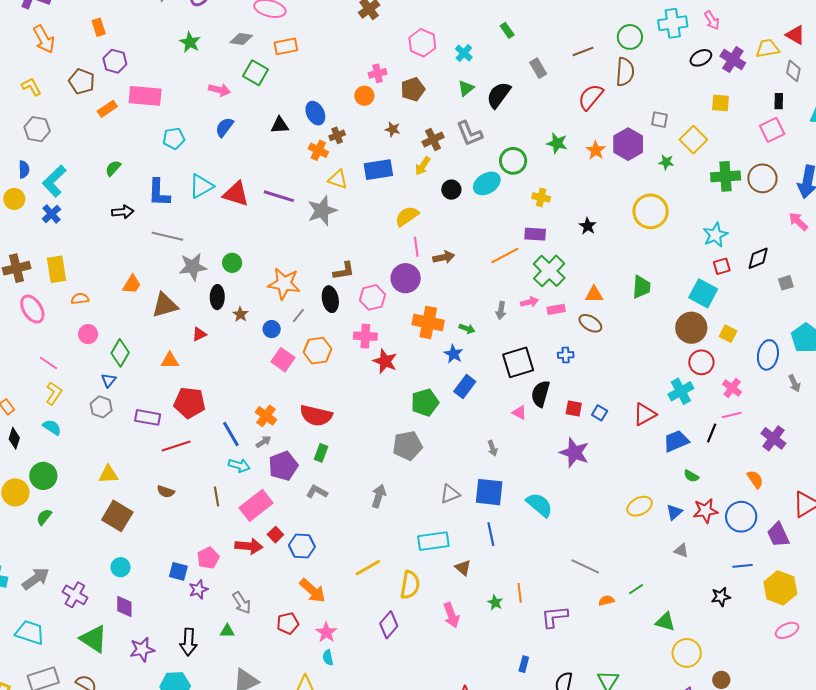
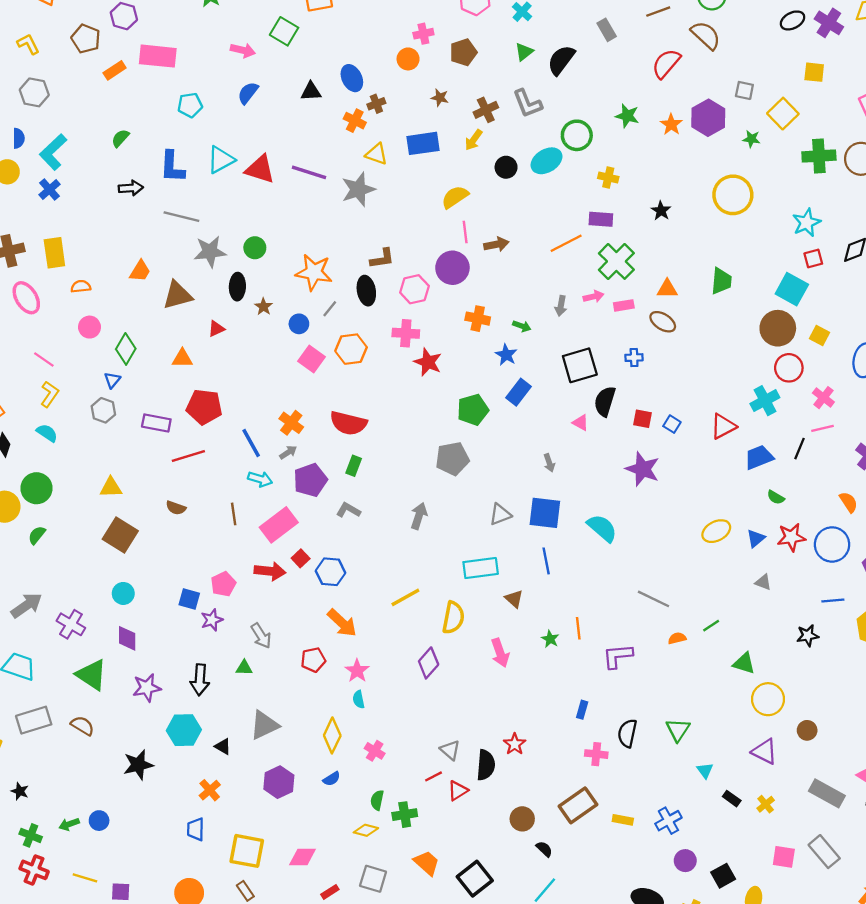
brown semicircle: (625, 72) -> (706, 35), turned -52
orange cross: (428, 322) -> (478, 319), size x0.7

